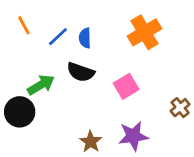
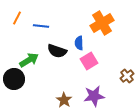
orange line: (24, 25) -> (17, 18), turned 56
blue line: (58, 37) -> (41, 26), turned 49
blue semicircle: (85, 38) -> (79, 43), moved

